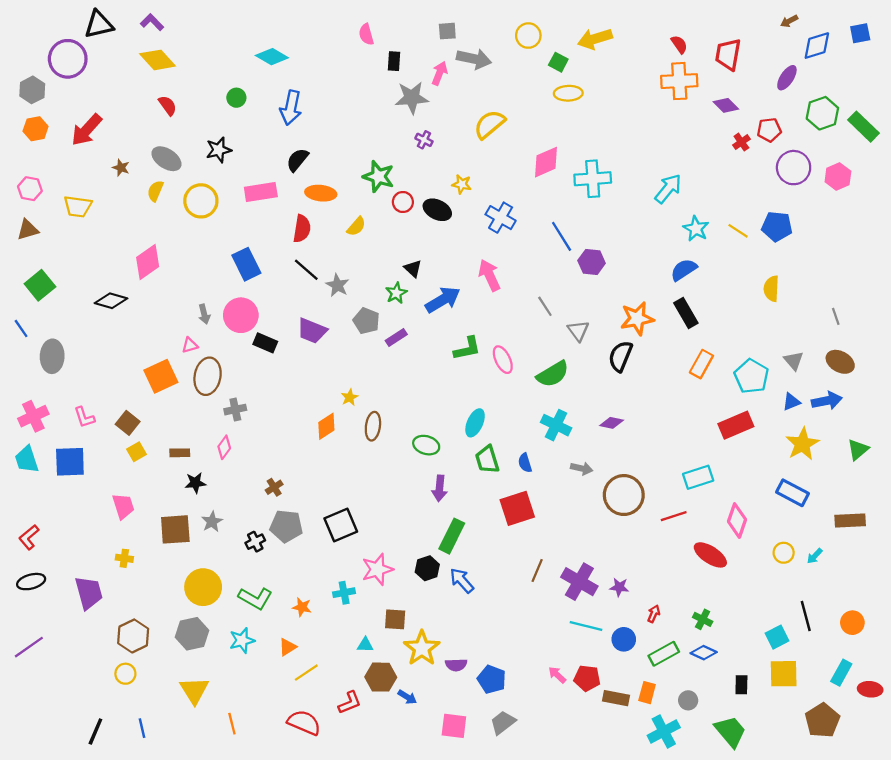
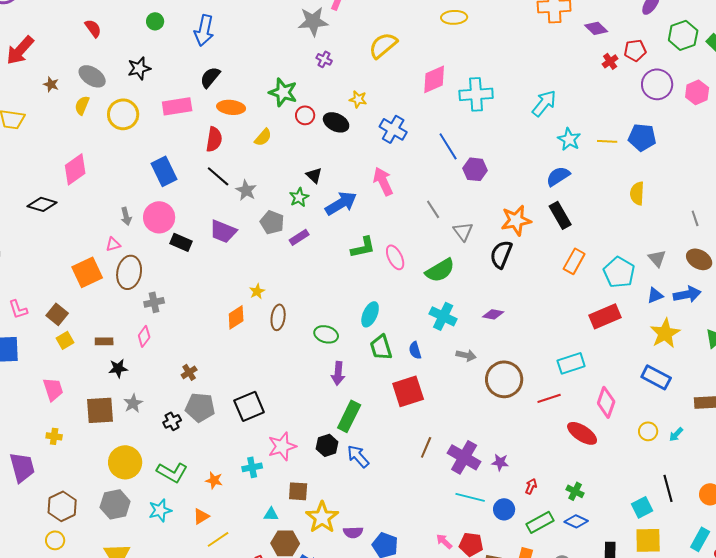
yellow line: (738, 231) -> (607, 141), turned -30

